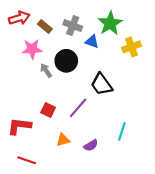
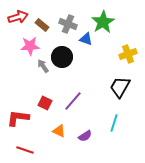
yellow cross: (132, 47) -> (128, 54), moved
black trapezoid: (102, 84) -> (120, 87), moved, turned 65
orange triangle: (63, 140) -> (59, 131), turned 40

